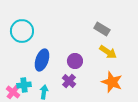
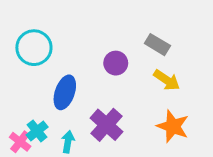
purple circle: (75, 61) -> (116, 63), moved
purple cross: (69, 81) -> (106, 125), size x1.5
cyan cross: (24, 85) -> (37, 131), turned -32

